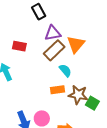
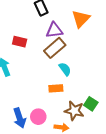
orange triangle: (76, 44) -> (81, 19), moved
brown star: (78, 95) -> (74, 111), moved

